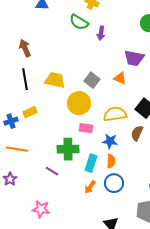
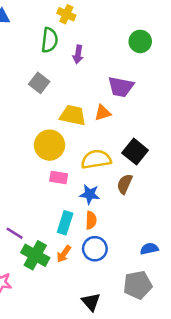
green semicircle: (79, 22) -> (50, 40), turned -114
orange triangle: (120, 78) -> (103, 113), turned -40
yellow trapezoid: (55, 80) -> (73, 115), moved
gray square: (92, 80) -> (39, 83), moved
green cross: (68, 149) -> (35, 255), moved, turned 30

